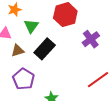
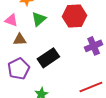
black rectangle: (45, 49) -> (48, 58), moved

